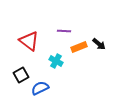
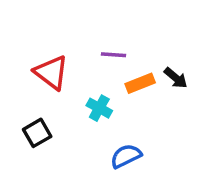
blue semicircle: (40, 88) -> (126, 156), moved

